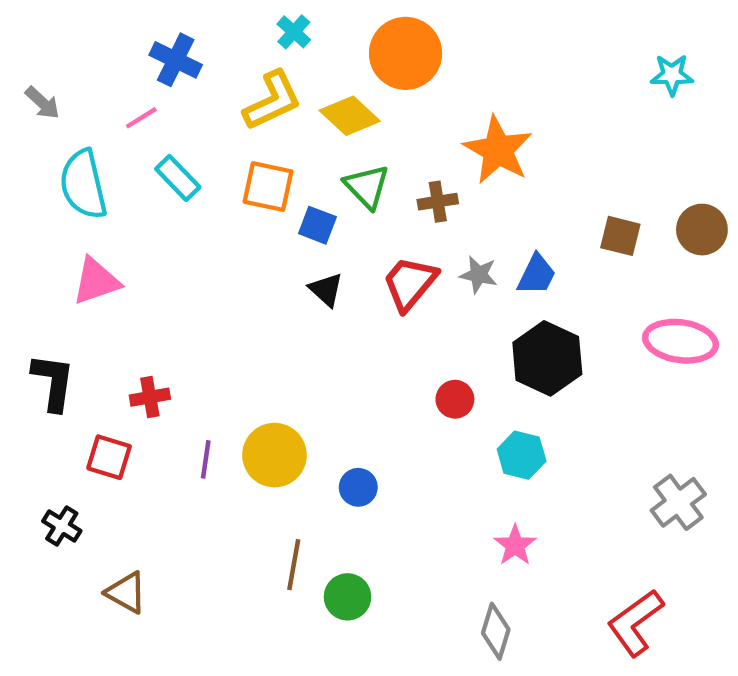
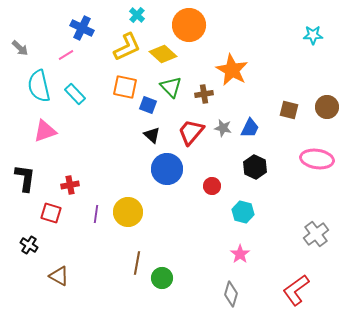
cyan rectangle: (178, 178) -> (75, 94), moved
black hexagon: (547, 358) -> (255, 167), size x0.7
blue circle: (358, 487) -> (167, 169), moved, size x1.8

